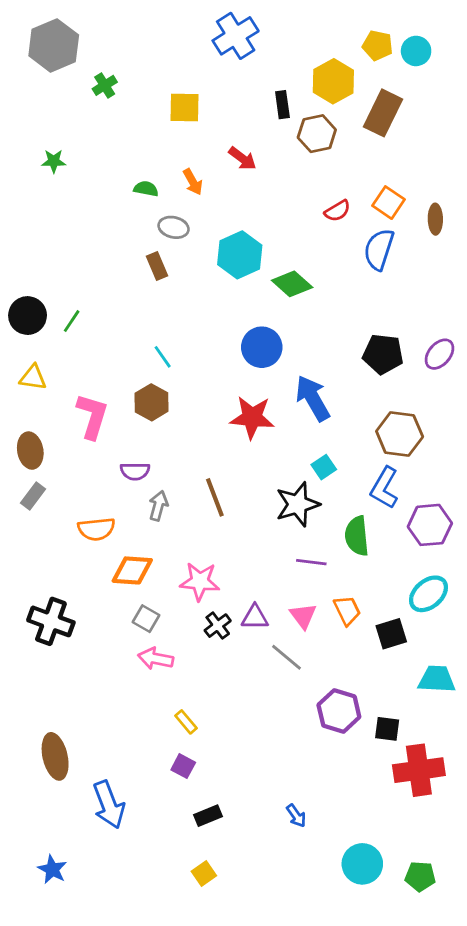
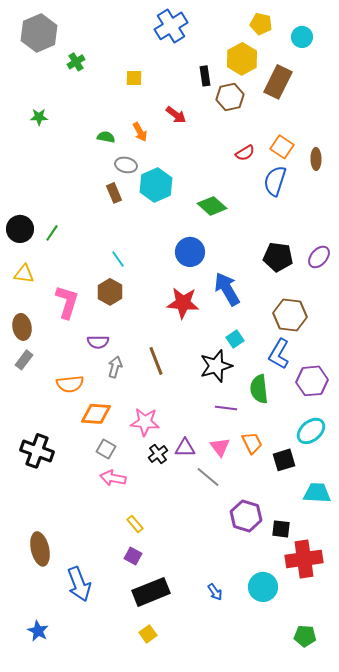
yellow pentagon: (377, 45) -> (261, 24), moved
yellow square: (185, 107) -> (134, 78), size x0.7
cyan hexagon: (240, 255) -> (156, 185), moved
black rectangle: (208, 816) -> (151, 592), size x1.8
cyan circle: (362, 864) -> (263, 587), moved

